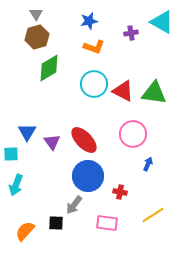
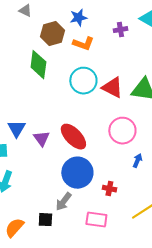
gray triangle: (36, 14) -> (25, 11), turned -32
brown hexagon: (37, 37) -> (52, 34), moved
green diamond: (49, 68) -> (38, 65), turned -52

